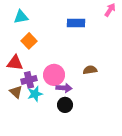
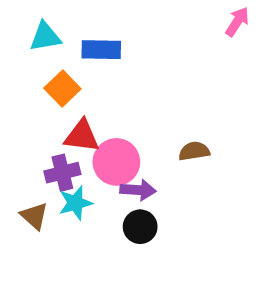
blue rectangle: (76, 23) -> (101, 50), moved
red triangle: (15, 63) -> (82, 136), moved
brown triangle: (16, 92) -> (34, 216), moved

